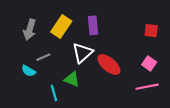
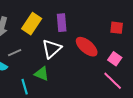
red ellipse: (109, 64) -> (87, 47), moved
pink line: (147, 87) -> (113, 81), turned 55

